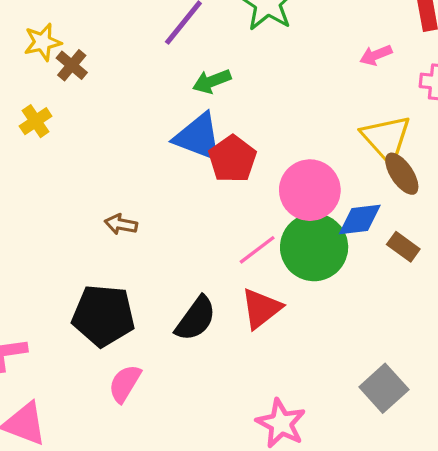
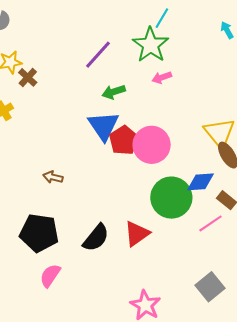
pink arrow: (376, 55) -> (162, 78), moved
blue triangle: (198, 137) -> (103, 126), turned 32
pink circle: (310, 190) -> (152, 145), moved
pink line: (257, 250) -> (211, 223), moved

